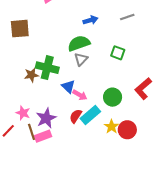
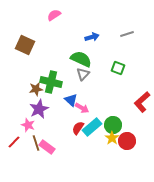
brown square: (20, 29) -> (25, 45), turned 30
green semicircle: (79, 43) -> (81, 59), turned 45
green circle: (113, 97) -> (113, 125), moved
purple star: (46, 118) -> (39, 109), moved
pink rectangle: (43, 136) -> (47, 147), turned 56

